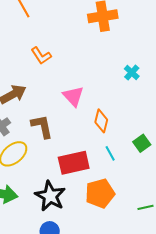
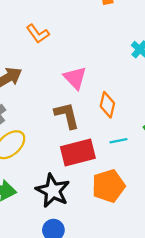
brown L-shape: (42, 126) -> (67, 115), moved
cyan line: (110, 153) -> (118, 141), turned -70

